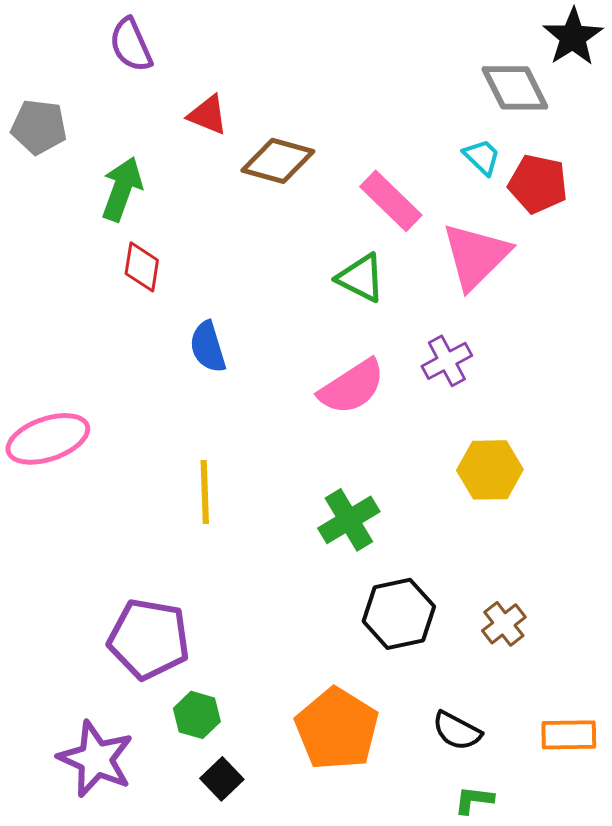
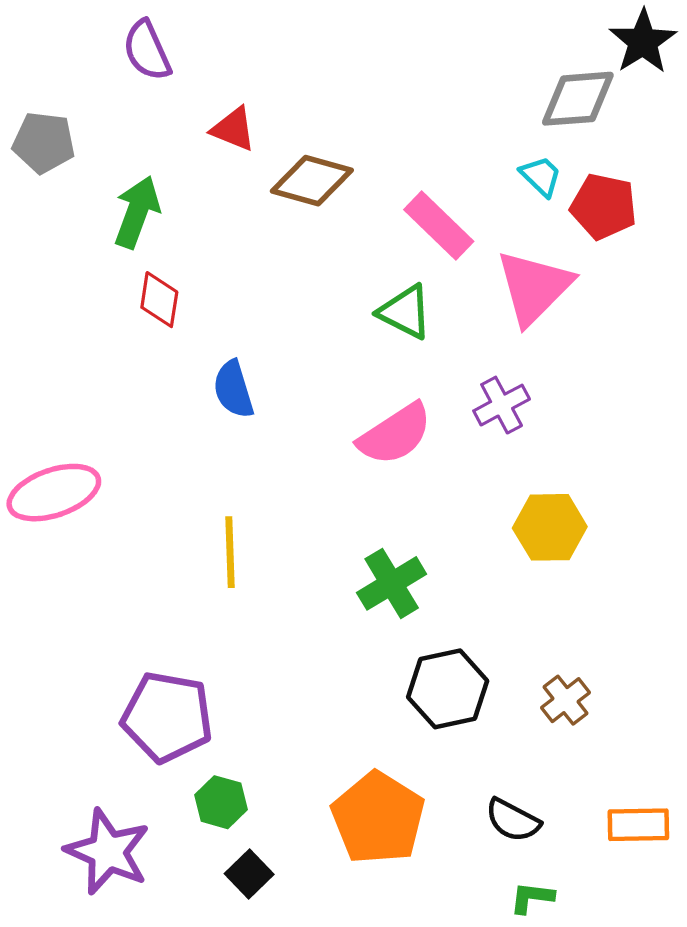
gray diamond: (515, 88) -> (578, 99), turned -68

